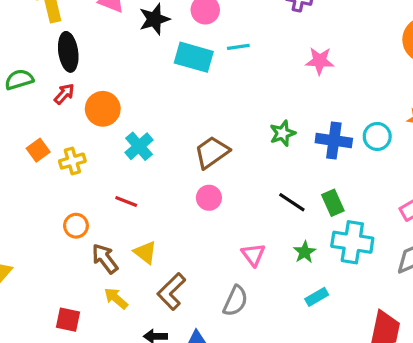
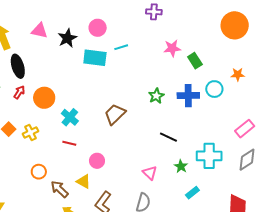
pink circle: (209, 198) -> (97, 161), moved
red line: (126, 202) -> (69, 143), moved
green rectangle: (333, 203) -> (195, 61), moved

